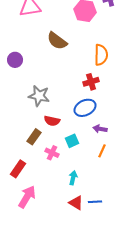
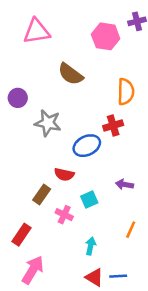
gray star: (39, 96) -> (48, 123), moved
blue ellipse: (85, 108) -> (87, 146), moved
orange line: (102, 151) -> (131, 230), moved

